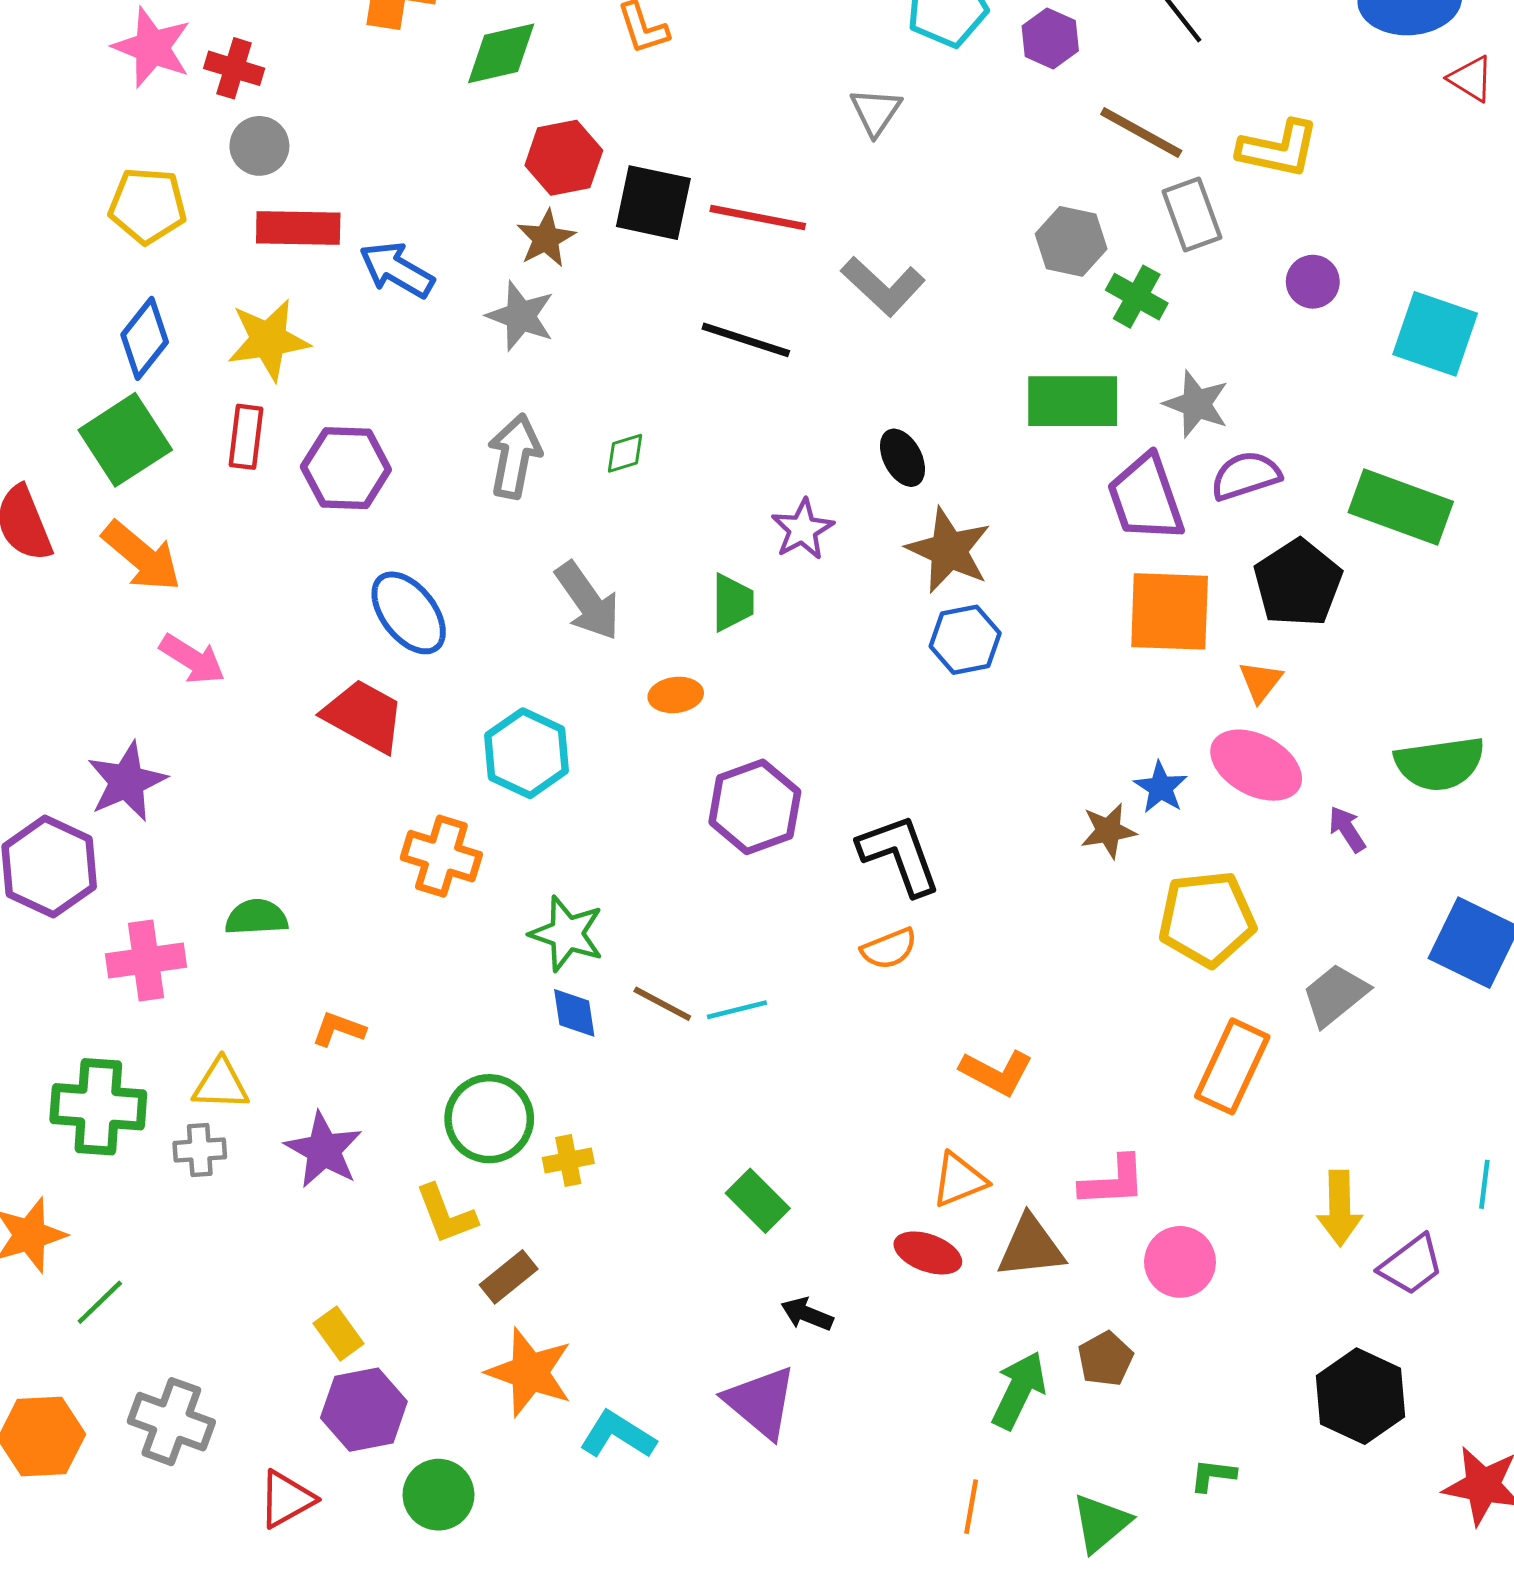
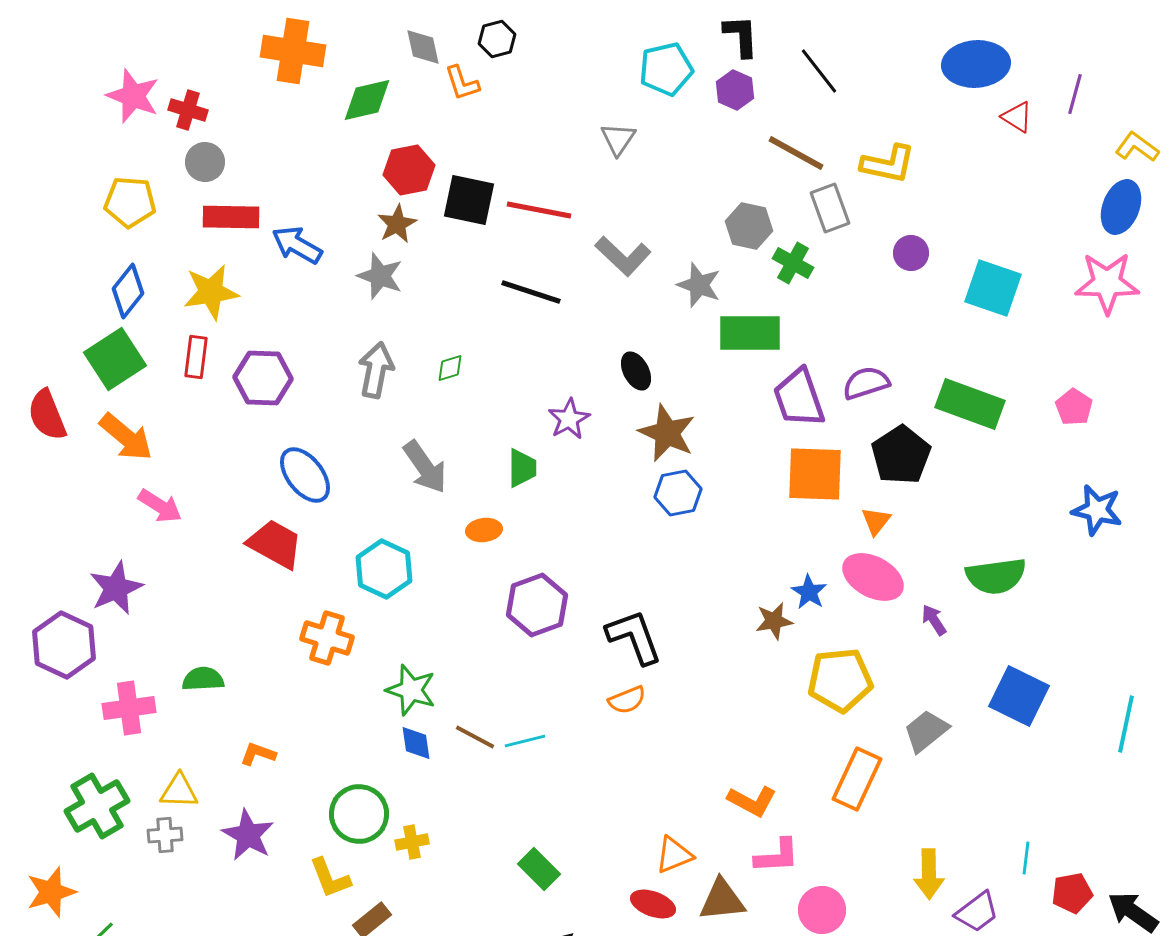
gray star: (1196, 404) -> (699, 285), moved
orange L-shape: (996, 1072) -> (752, 801), moved
green cross: (98, 1107) -> (97, 806), turned -34

